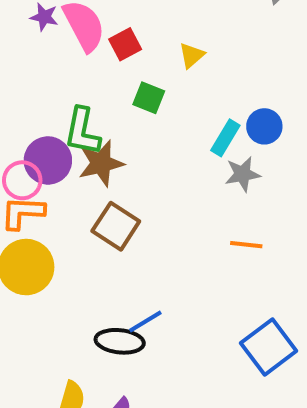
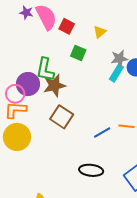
red square: (125, 44) -> (67, 26), turned -35
gray star: (243, 174) -> (119, 59), moved
blue line: (145, 322) -> (102, 133), moved
black ellipse: (120, 341) -> (91, 170), moved

